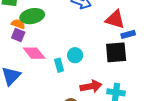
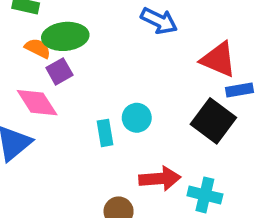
purple square: (18, 35) -> (59, 71), moved, turned 32
black square: (116, 52) -> (213, 121), turned 35
pink diamond: (34, 53) -> (37, 103), moved

